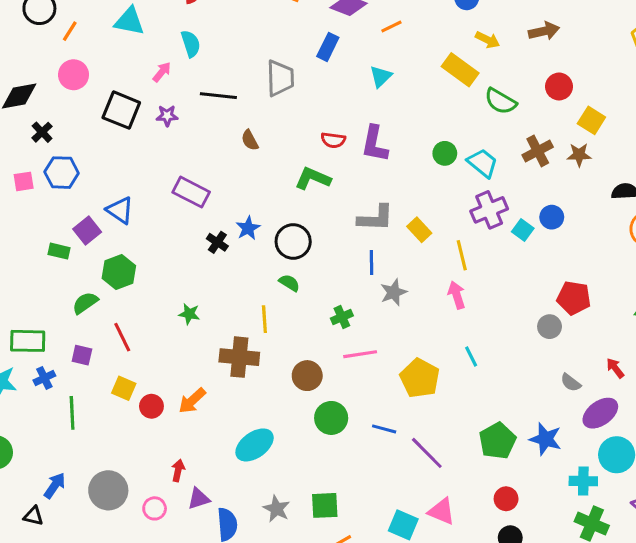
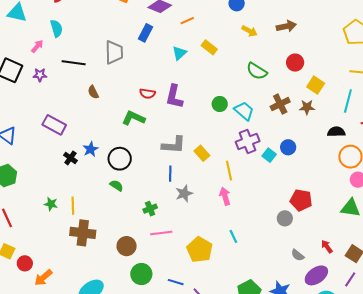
yellow rectangle: (460, 70) -> (209, 47), moved, size x0.7
yellow line: (264, 319) -> (73, 206), moved
orange arrow: (192, 401) -> (43, 278), moved

